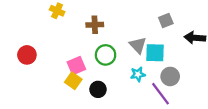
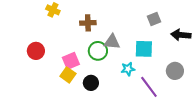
gray triangle: (138, 45) -> (112, 42), moved, turned -42
red circle: (27, 55) -> (36, 51), moved
gray circle: (170, 76) -> (175, 71), moved

